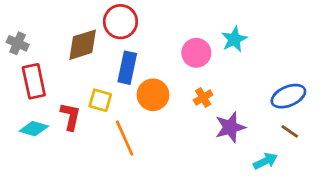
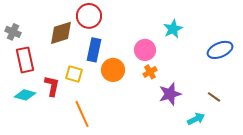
pink circle: (196, 53) -> (145, 50), moved
blue ellipse: (288, 96) -> (220, 50), moved
orange line: (125, 138) -> (82, 114), moved

